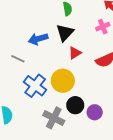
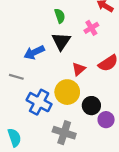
pink cross: (103, 27) -> (91, 28), moved
red triangle: (75, 53) -> (79, 69), moved
black circle: (75, 105) -> (91, 106), moved

